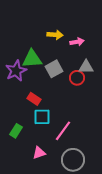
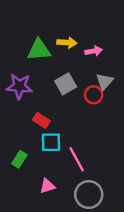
green triangle: (32, 59) -> (39, 50), moved
gray triangle: (86, 67) -> (105, 81), turned -49
purple star: (16, 71) -> (19, 86), turned 30
pink line: (63, 131) -> (77, 159), turned -65

